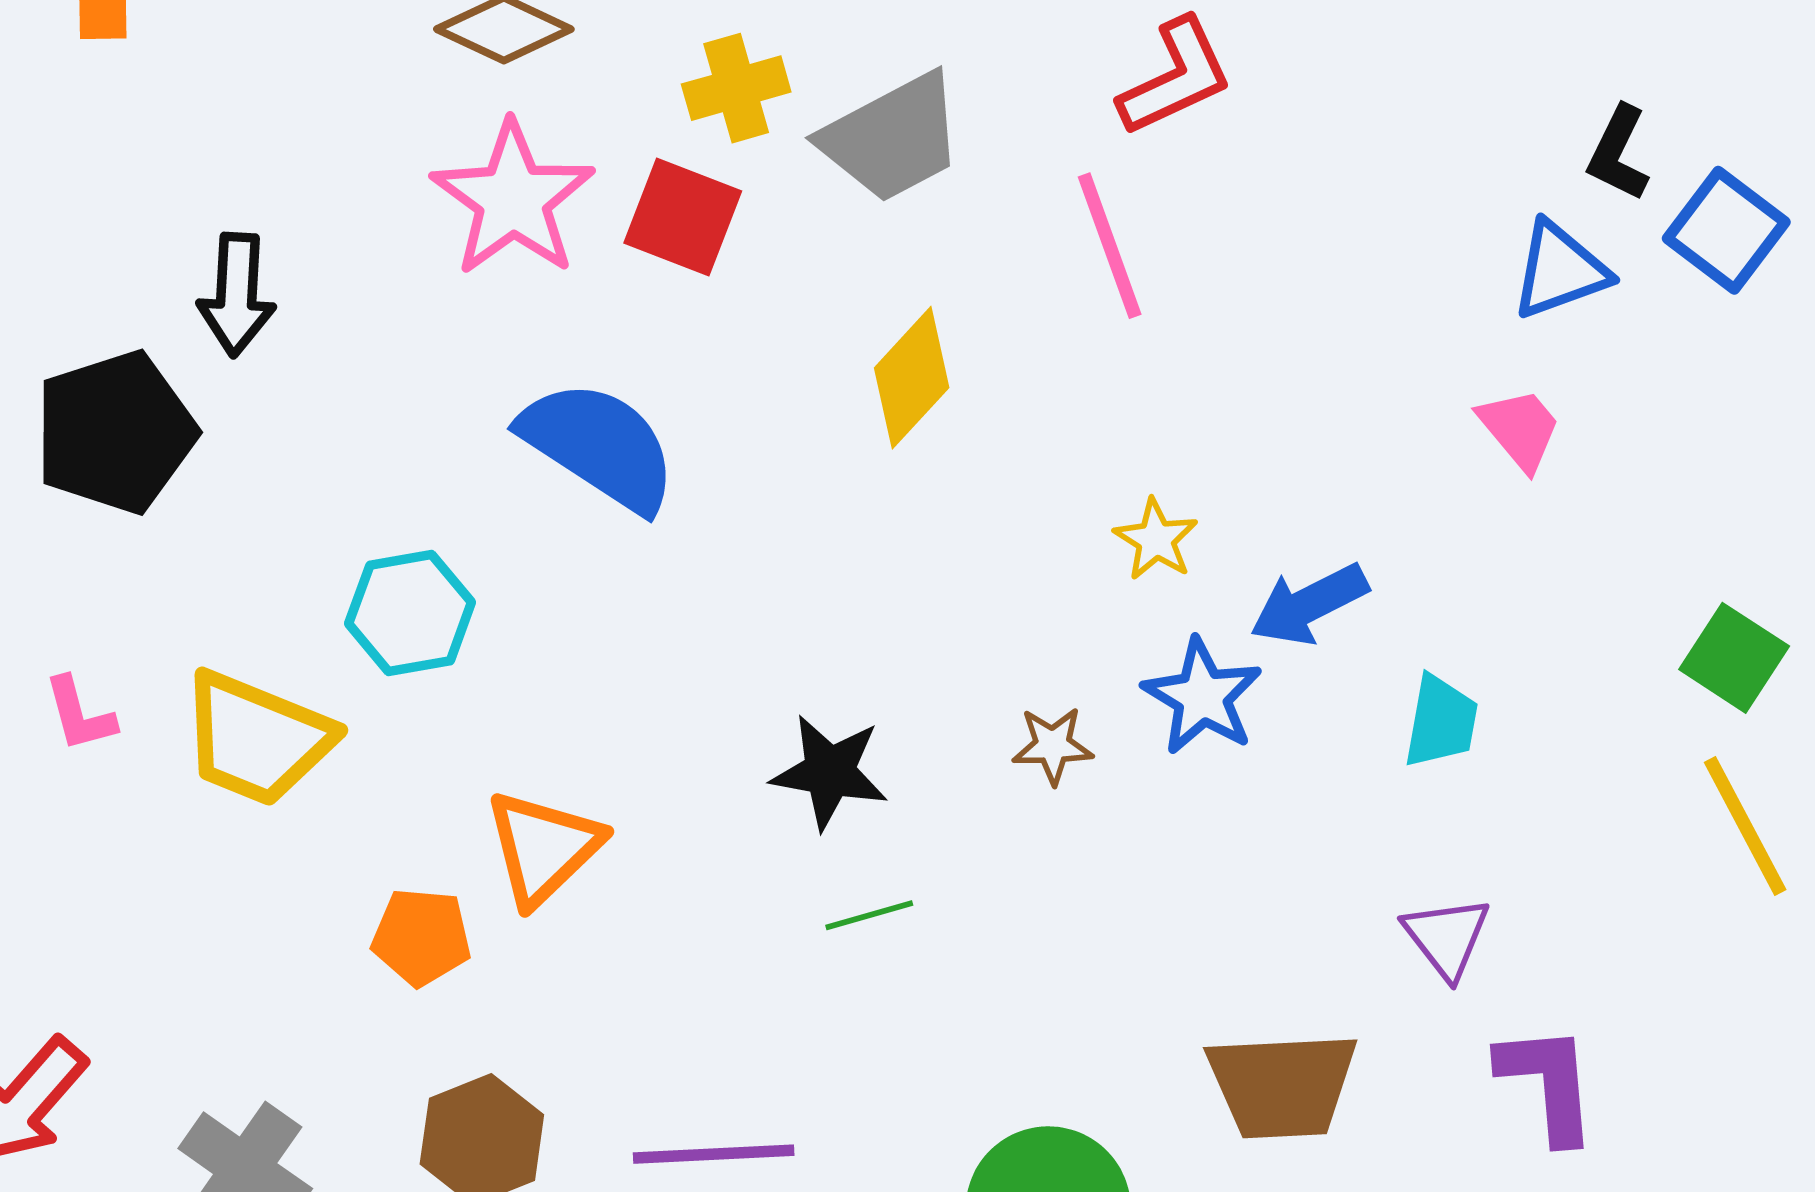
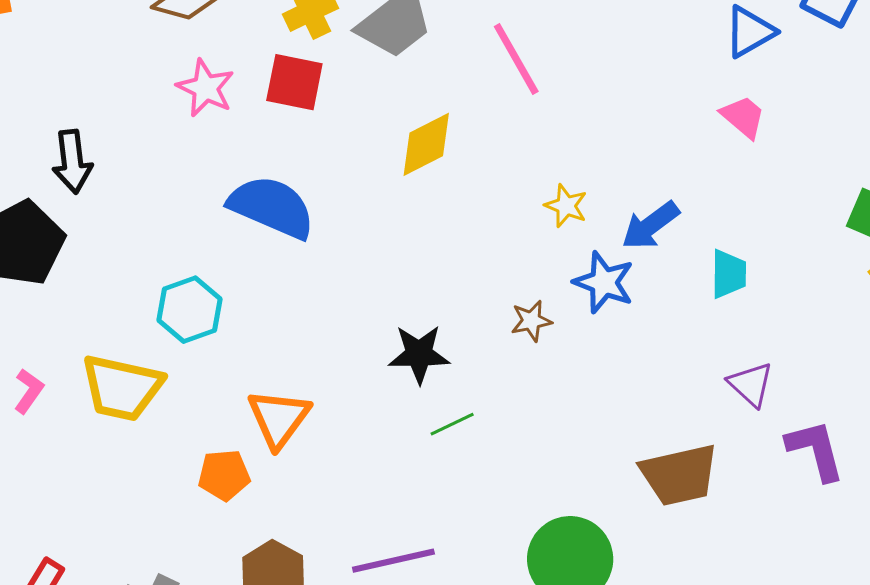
pink star: (513, 199) -> (206, 88), size x0.7
yellow diamond: (912, 378) -> (426, 144), turned 30
pink L-shape: (80, 714) -> (29, 391), turned -120

